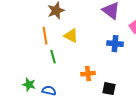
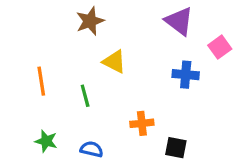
orange line: (45, 36) -> (41, 81), moved
blue semicircle: (49, 91) -> (92, 149), moved

